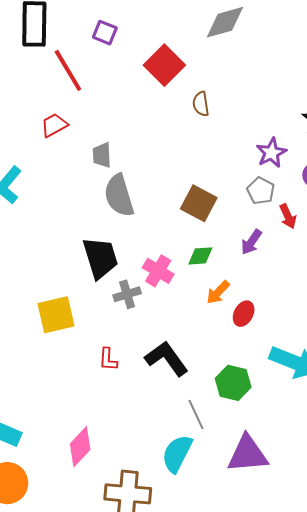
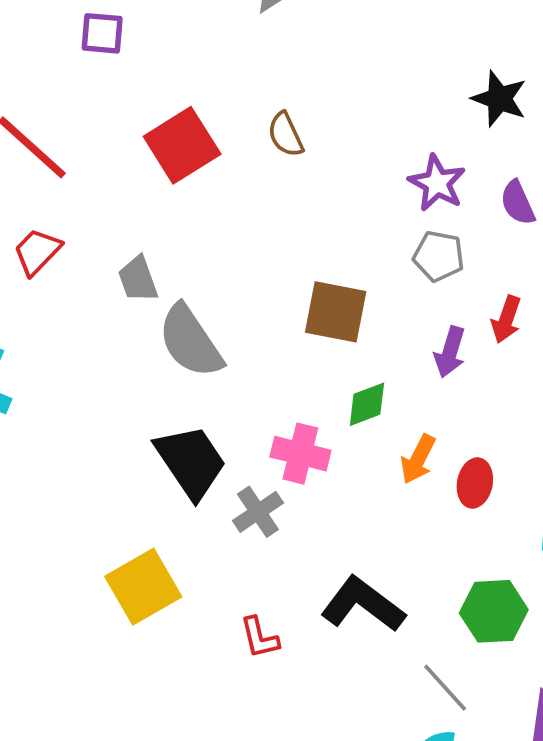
purple square: (105, 33) -> (102, 33), moved
red square: (164, 65) -> (182, 145), moved, turned 30
red arrow: (288, 216) -> (506, 319), moved, turned 60

